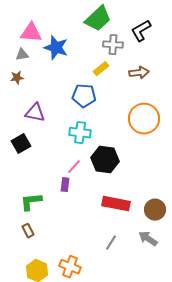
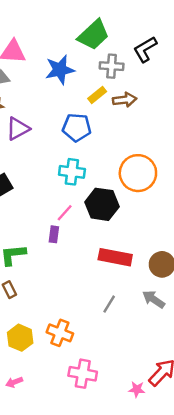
blue star: (56, 48) -> (60, 70), moved, turned -30
brown arrow: (139, 73) -> (125, 100), moved
purple triangle: (35, 113) -> (18, 129), moved, turned -40
orange circle: (144, 119) -> (138, 173), moved

